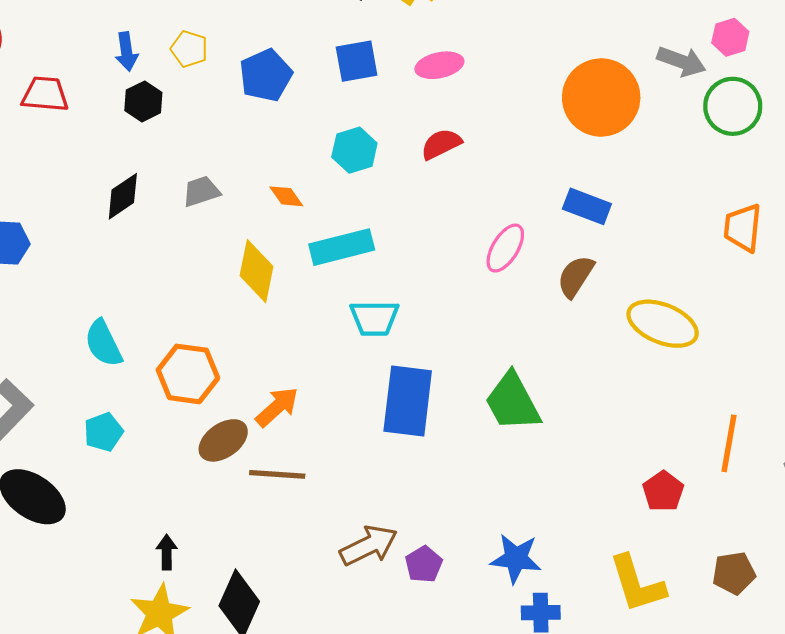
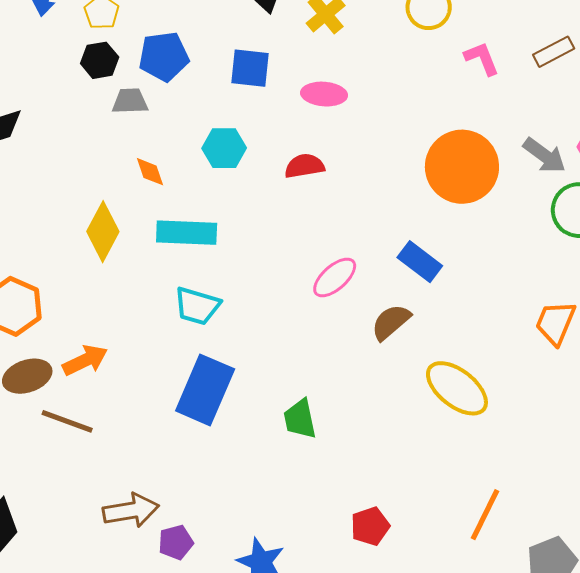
black hexagon: (143, 101) -> (100, 60), moved
gray trapezoid: (201, 191) -> (130, 101), moved
green trapezoid: (513, 402) -> (300, 419), size x0.7
red pentagon: (663, 491) -> (370, 526), moved

